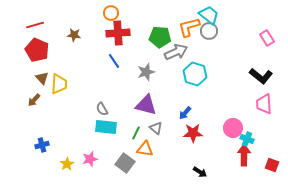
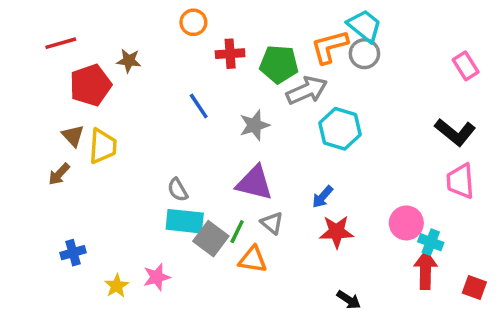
red cross: (118, 33) -> (230, 54), moved, size x0.7
red pentagon: (37, 50) -> (90, 85), moved, turned 30
gray square: (125, 163) -> (211, 239), moved

